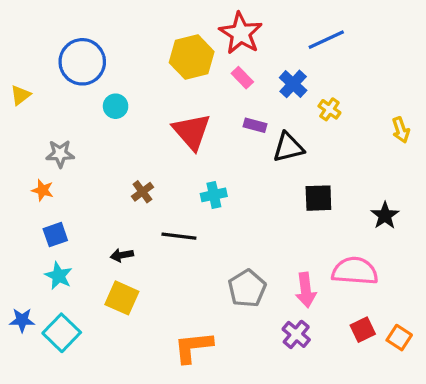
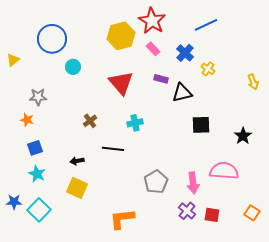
red square: (363, 330) -> (212, 215), moved, turned 35

